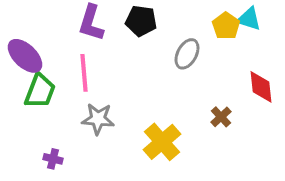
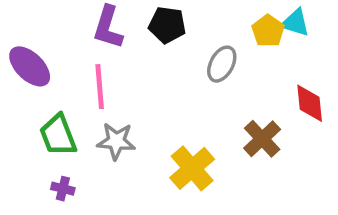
green trapezoid: (40, 91) -> (58, 135), moved, turned 138
brown cross: (221, 117) -> (262, 139), size x1.5

